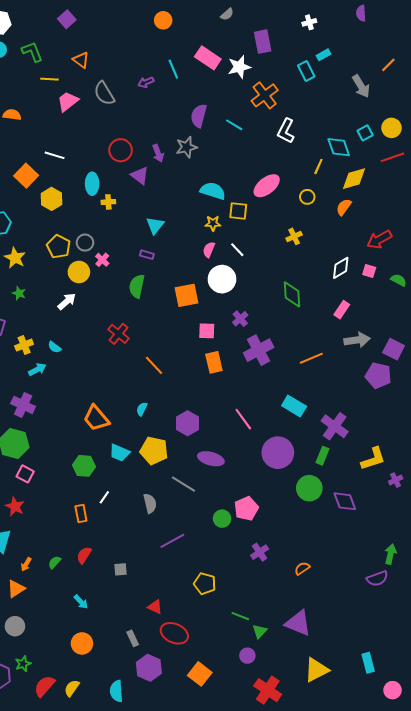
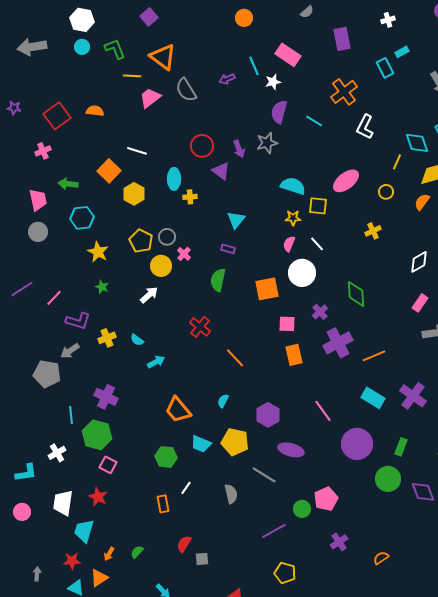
orange triangle: (81, 60) -> (163, 57), size x1.6
white star: (239, 67) -> (273, 82), moved, size x0.7
green diamond: (292, 294) -> (356, 294), moved
orange line: (311, 358) -> (374, 356), moved
cyan arrow: (37, 369) -> (156, 362), moved
purple cross: (335, 426) -> (413, 396), moved
purple line: (172, 541) -> (274, 531), moved
red semicircle: (84, 555) -> (184, 544), moved

